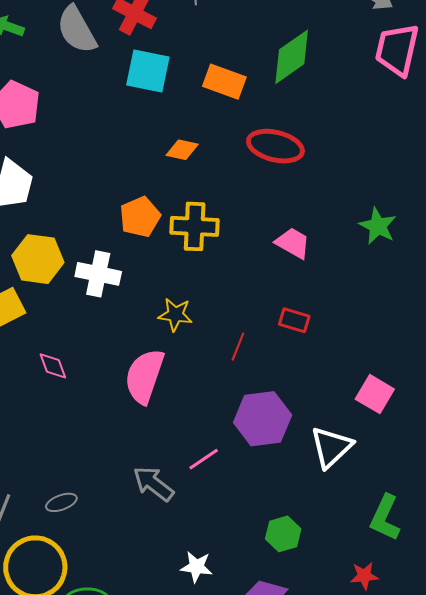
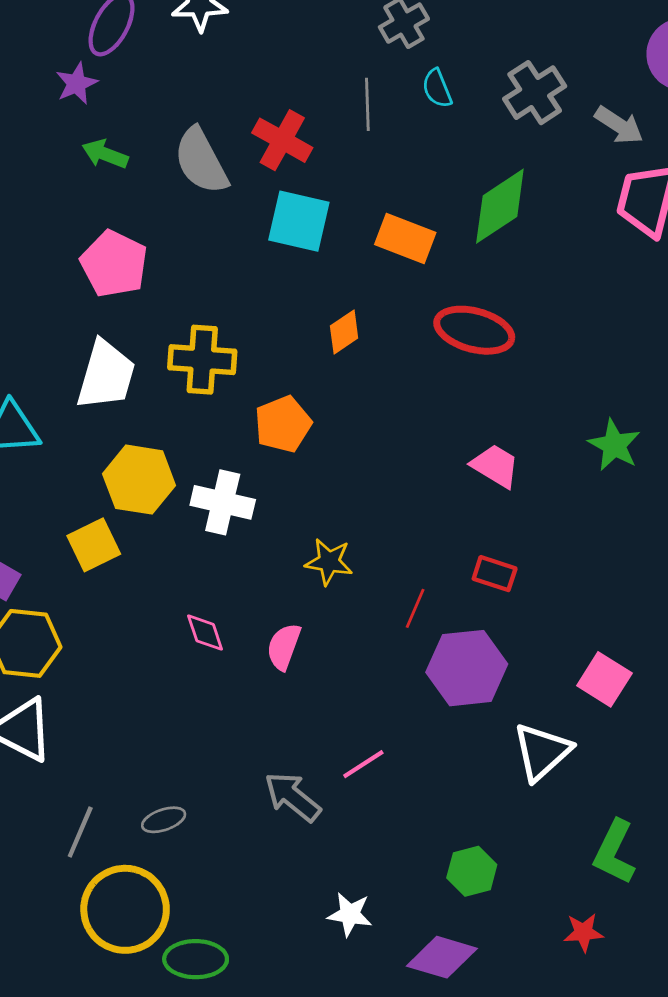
orange diamond: (182, 150) -> (344, 332), turned -48
yellow cross: (195, 226) -> (202, 360), moved
pink diamond: (53, 366) -> (205, 633), moved
pink semicircle: (144, 376) -> (284, 647), size x0.6
purple hexagon: (263, 419) -> (467, 668), moved

